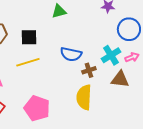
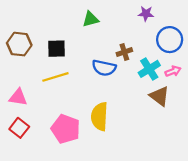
brown cross: (89, 70) -> (124, 52), moved
brown triangle: (120, 79) -> (159, 96), turned 30
yellow semicircle: (84, 97) -> (100, 116), moved

